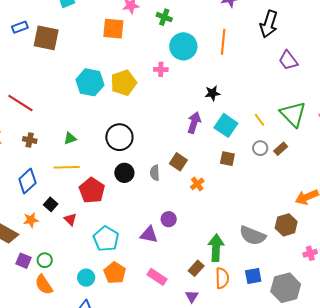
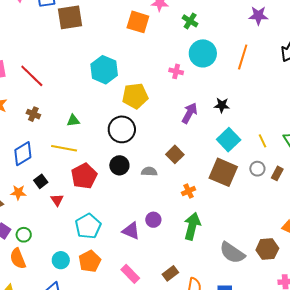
brown square: (46, 38) -> (70, 17), turned -32
yellow pentagon: (124, 83) -> (135, 96), moved
purple arrow: (194, 123) -> (190, 113), moved
brown rectangle: (281, 149) -> (277, 173), turned -32
brown square: (227, 159) -> (223, 172), size x1.8
brown square: (178, 162) -> (175, 154), moved
gray semicircle: (155, 173) -> (149, 172), turned 84
green arrow: (216, 248) -> (192, 226), moved

